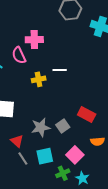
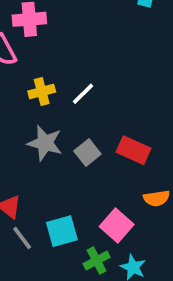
white line: (60, 70) -> (83, 94), moved, turned -40
gray square: (63, 126) -> (87, 152), moved
gray star: (41, 127) -> (45, 143), moved, turned 30

